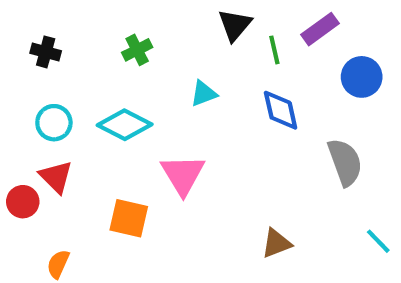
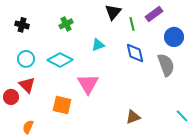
gray semicircle: (345, 162) -> (166, 65), moved

